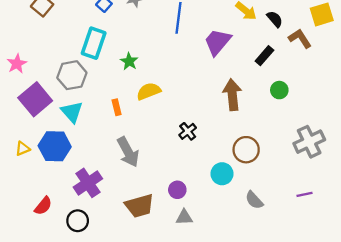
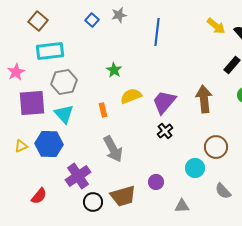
purple trapezoid: (217, 42) -> (164, 102), moved
cyan rectangle: (94, 43) -> (50, 51), moved, turned 64
purple square: (35, 99) -> (32, 103), turned 36
gray triangle: (184, 217) -> (182, 206), moved
black circle: (78, 221) -> (93, 202), moved

